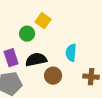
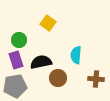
green circle: (27, 34) -> (19, 40), moved

